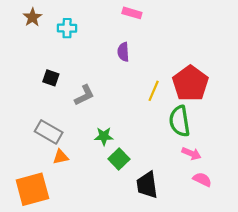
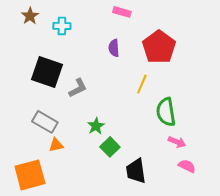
black square: (51, 78) -> (47, 72), size x2.0
red pentagon: (190, 83) -> (159, 47), moved
green star: (104, 136) -> (96, 126), turned -30

